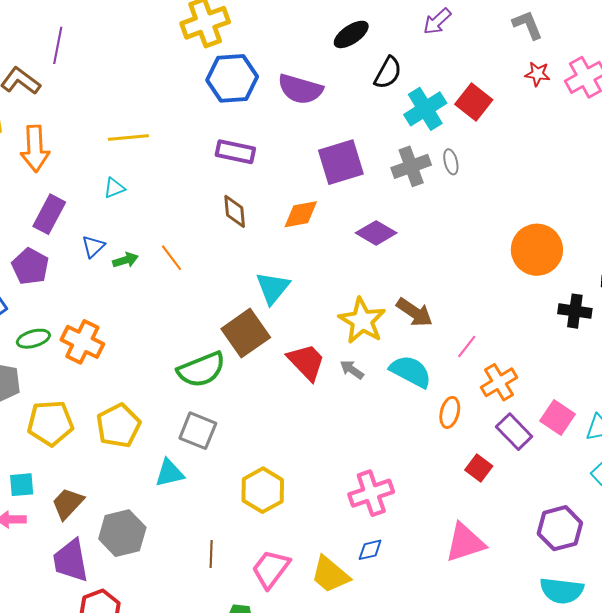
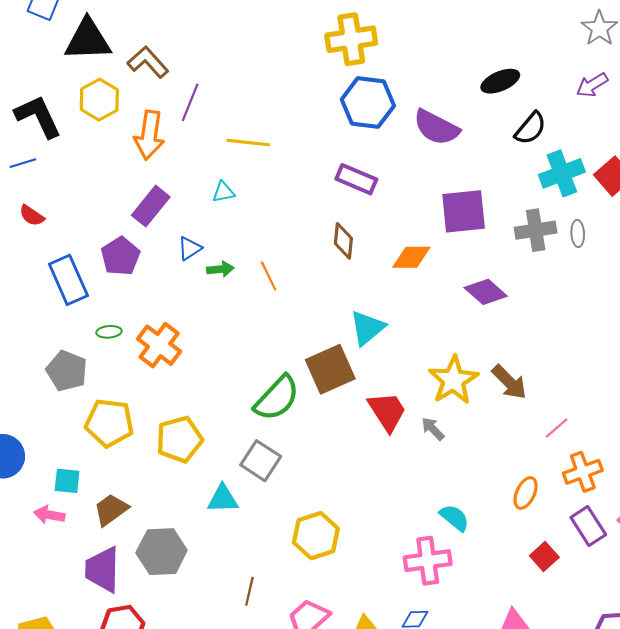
purple line: (58, 45) -> (190, 102), moved
green ellipse: (33, 339) -> (109, 332), size x0.7
green semicircle: (201, 370) -> (277, 398), turned -36
cyan semicircle: (411, 371) -> (454, 518), moved, size x0.7

